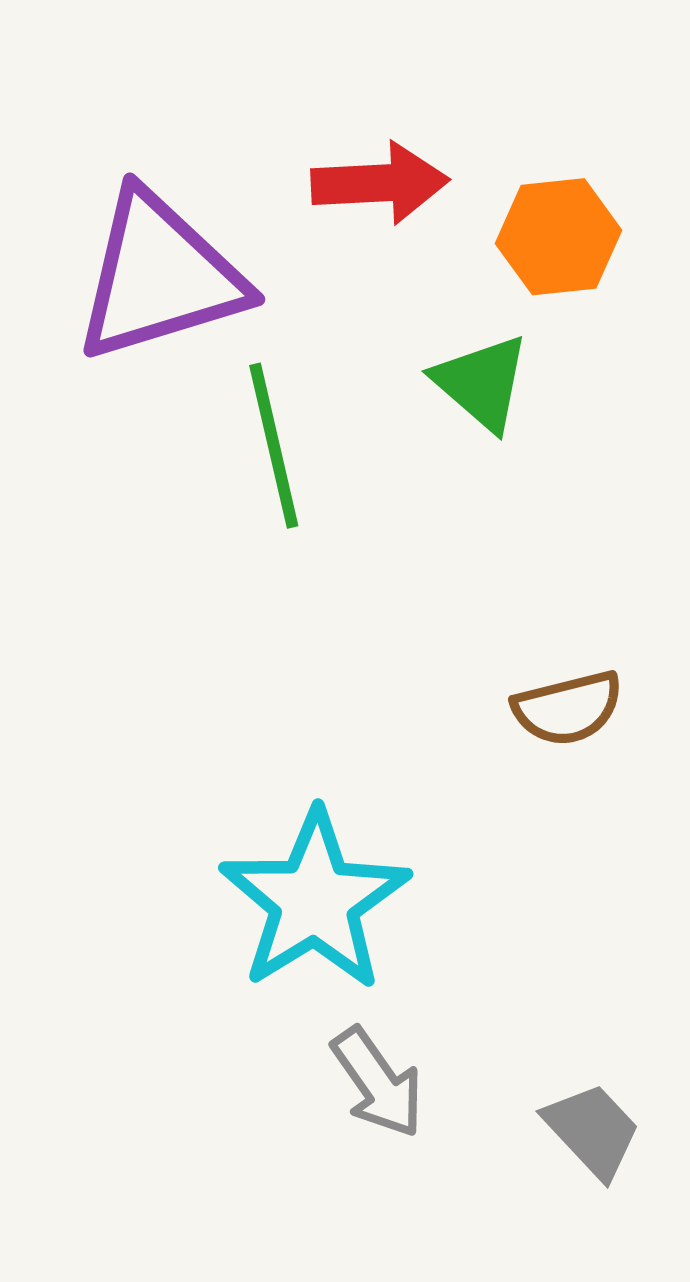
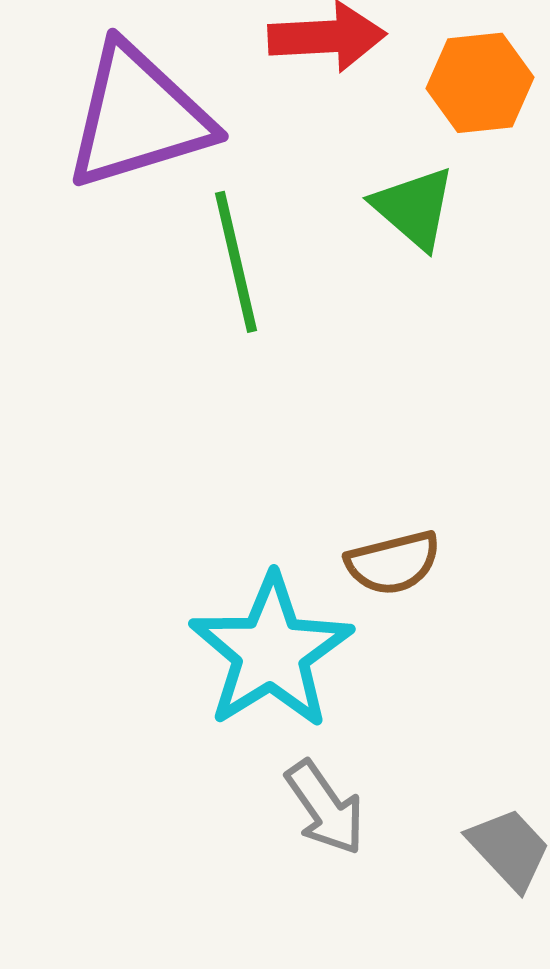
brown semicircle: (568, 708) -> (393, 563), moved

